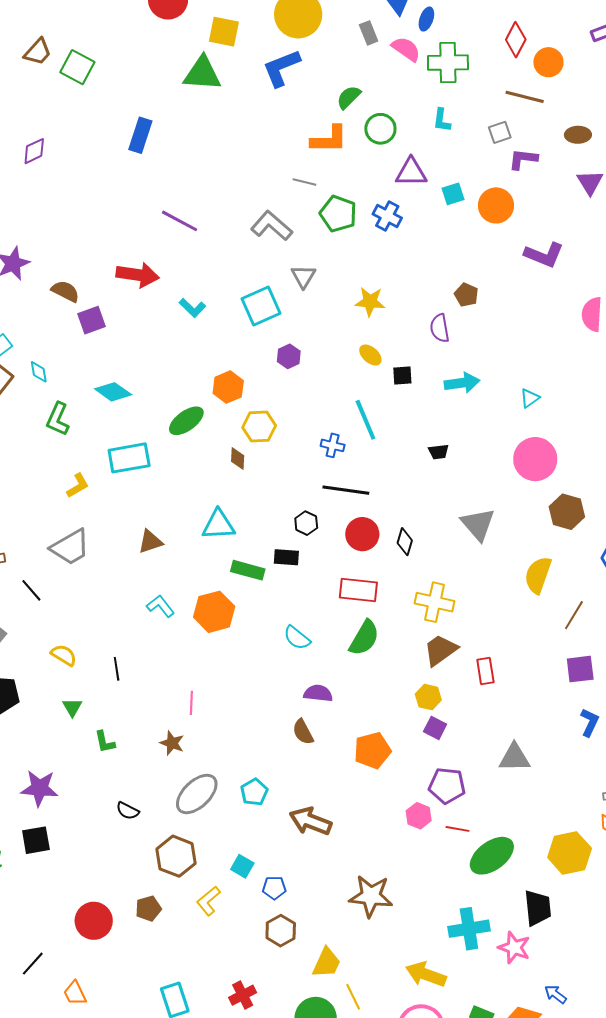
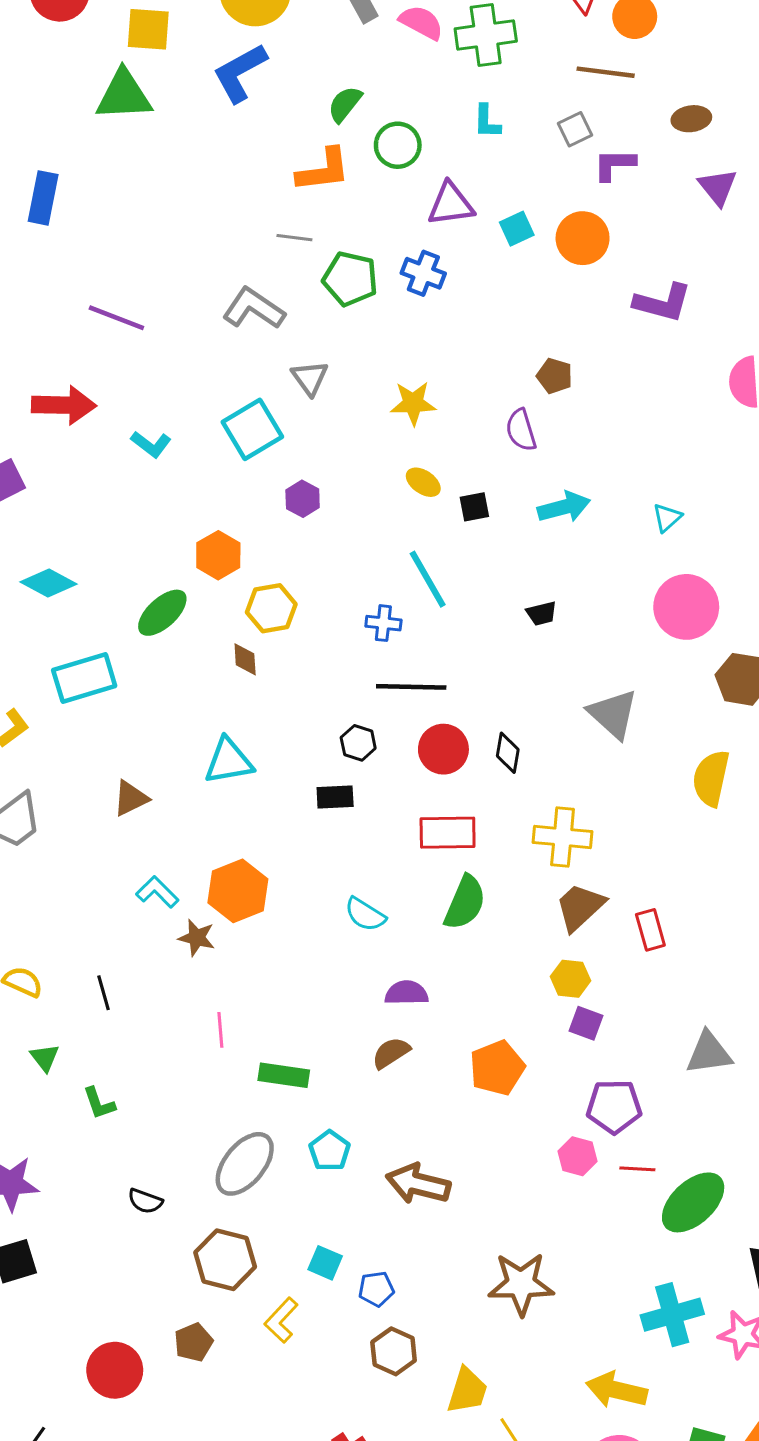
green rectangle: (248, 570) -> (284, 1075), moved
brown semicircle: (303, 732) -> (391, 1053), turned 92
brown star: (172, 743) -> (197, 938), moved

